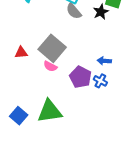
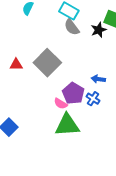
pink semicircle: (50, 66) -> (61, 104), moved
green triangle: (50, 111) -> (67, 125), moved

